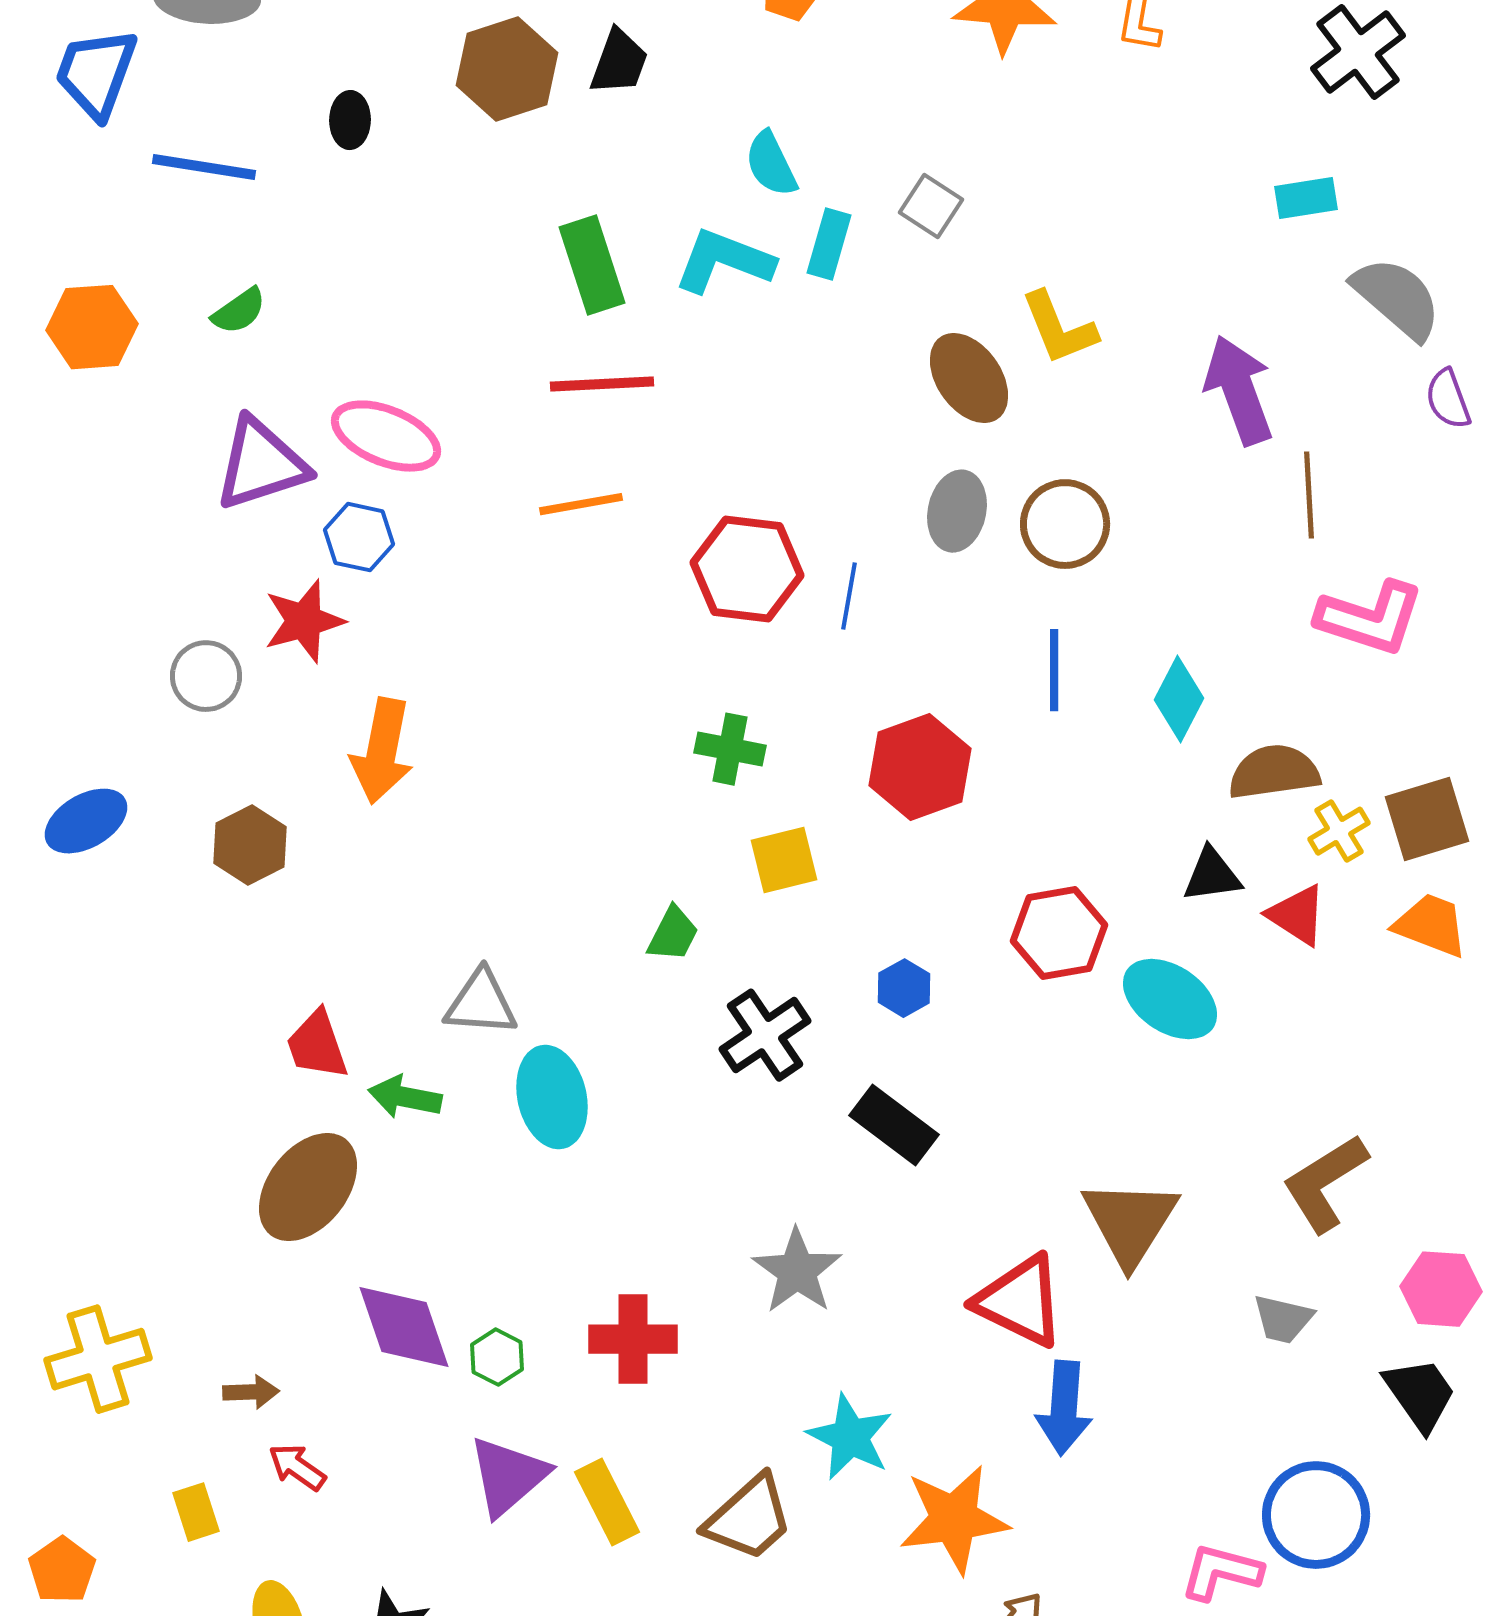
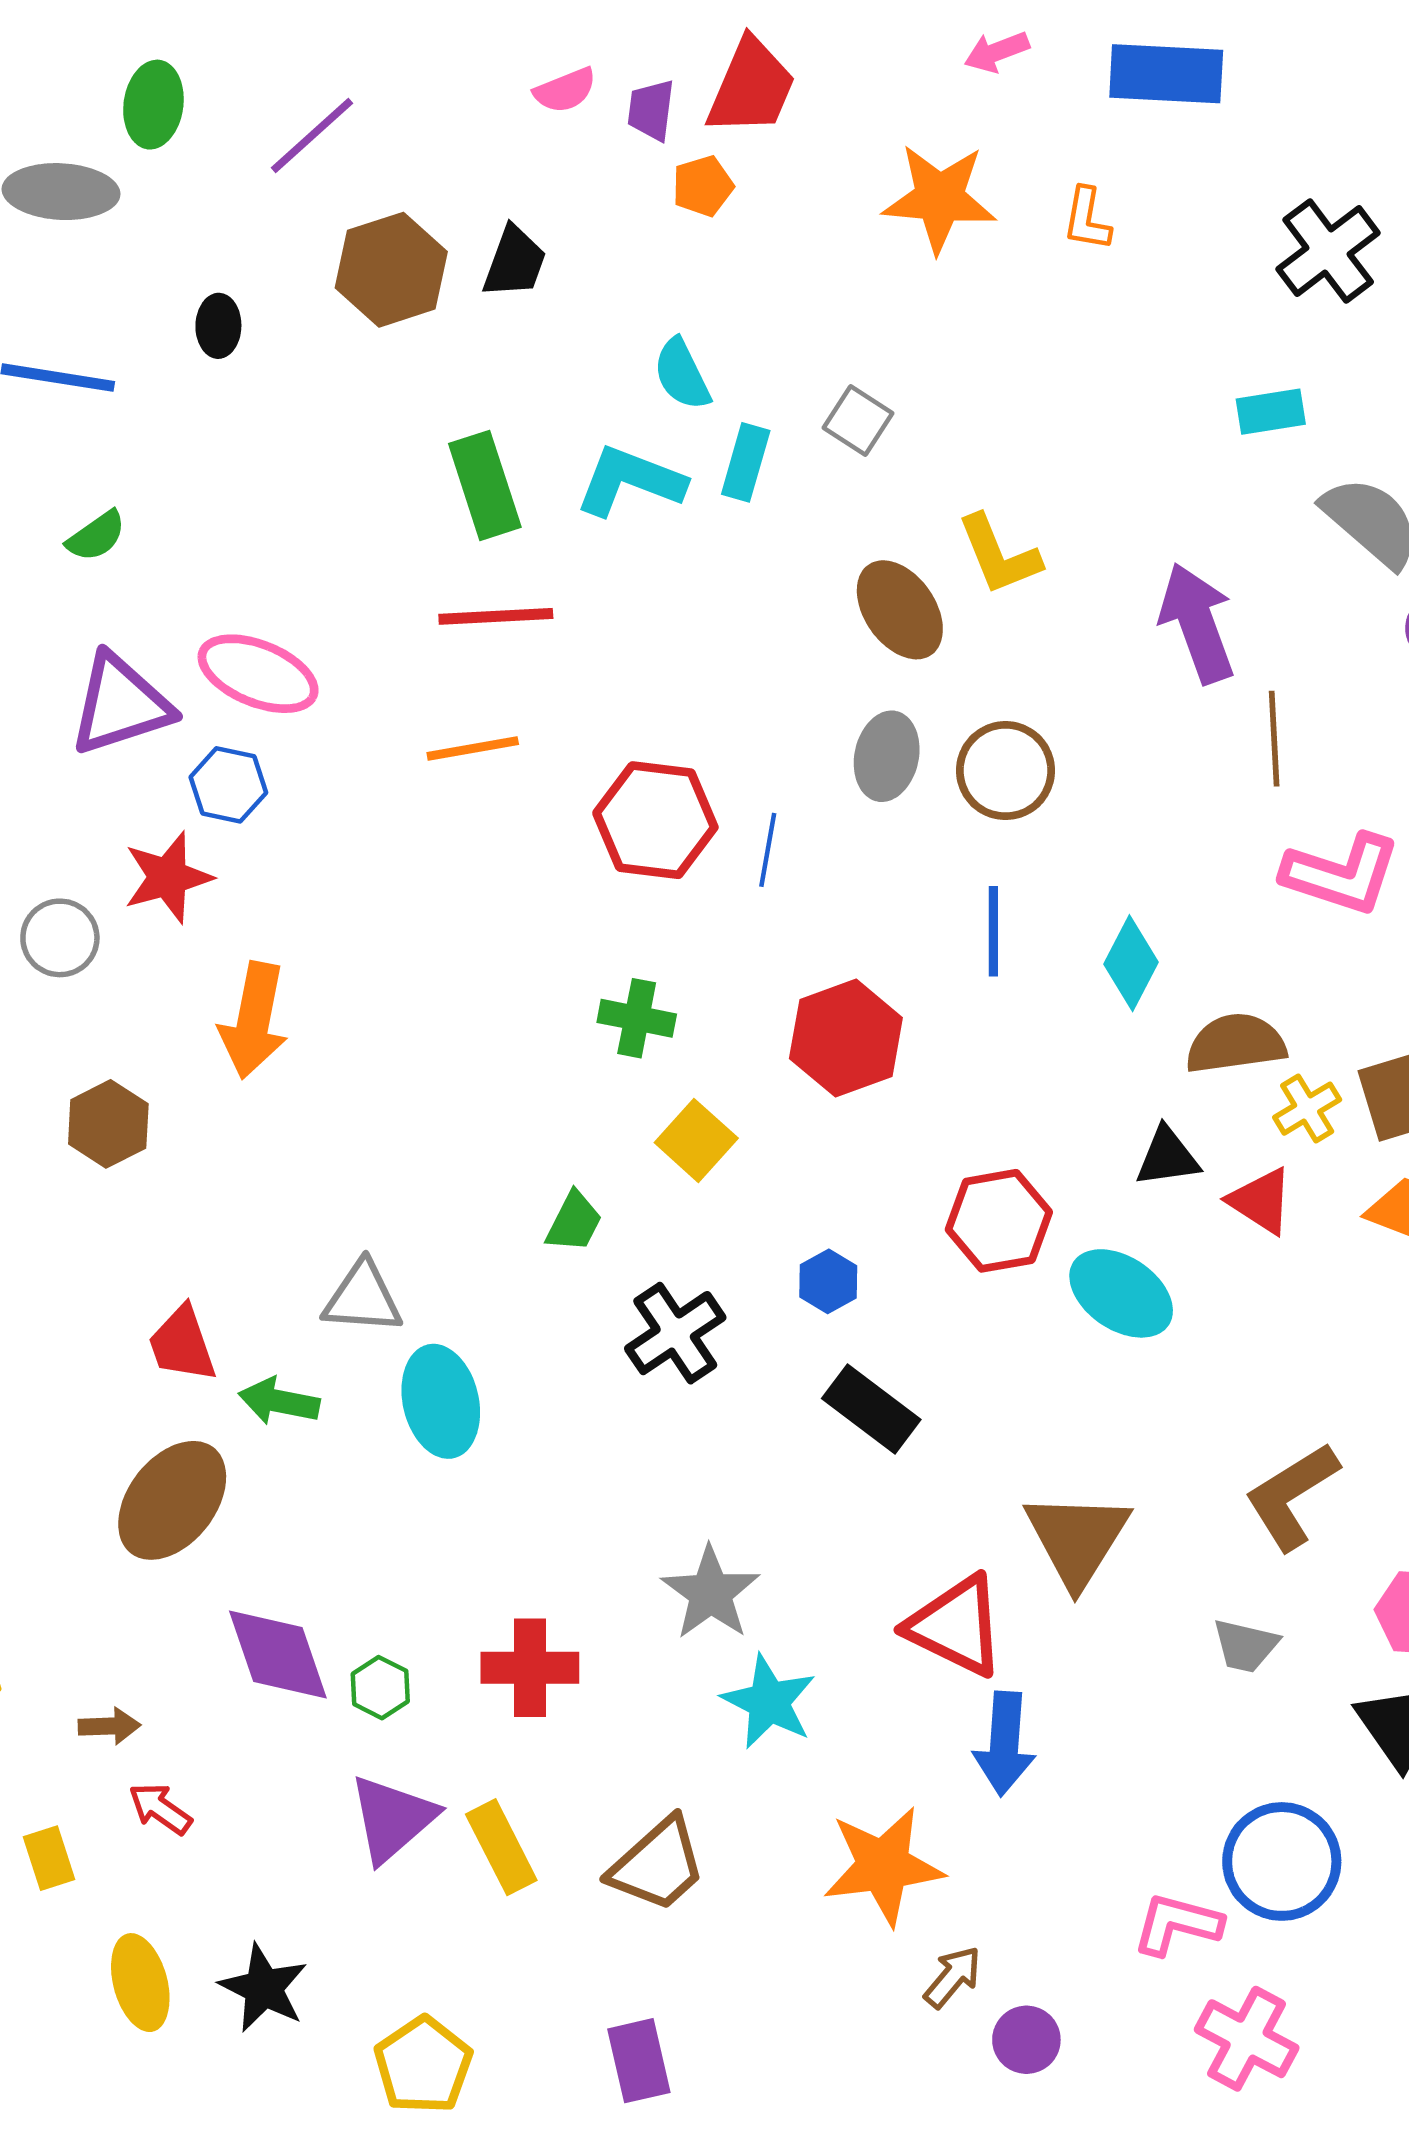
yellow square: (784, 860) -> (696, 1140), turned -34
black rectangle: (894, 1125) -> (871, 1409), moved
cyan star: (850, 1437) -> (769, 1702), moved

